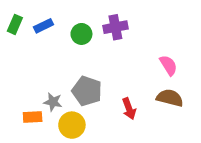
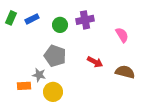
pink semicircle: (168, 65) -> (122, 35), moved
gray pentagon: (87, 91) -> (55, 56), moved
red arrow: (129, 109) -> (95, 62), moved, turned -42

